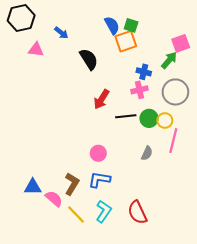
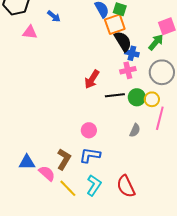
black semicircle: (89, 59) -> (123, 41), moved

